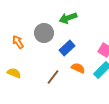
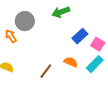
gray circle: (44, 33) -> (25, 21), moved
blue rectangle: (67, 48) -> (80, 36), moved

